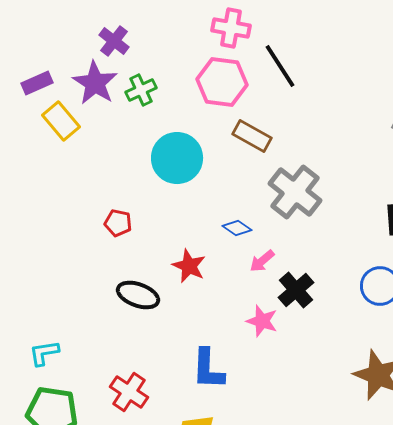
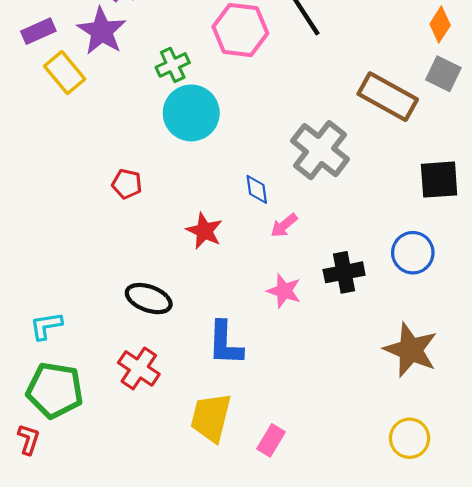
green cross: (141, 90) -> (173, 65), moved
brown rectangle: (252, 136) -> (388, 97), moved, size x1.4
blue diamond: (237, 228) -> (257, 189), turned 48
black cross: (296, 290) -> (344, 272), moved, turned 30
black ellipse: (138, 295) -> (149, 299), moved

